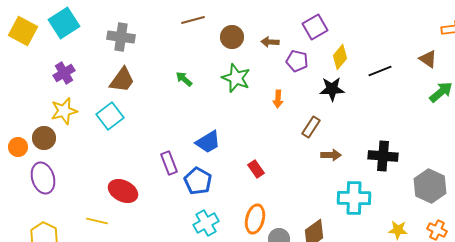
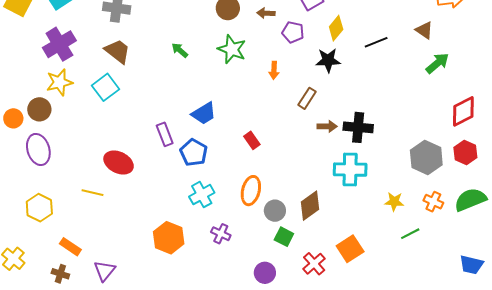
purple cross: (64, 73) -> (59, 44), size x1.5
brown trapezoid: (122, 80) -> (118, 51), turned -88
black cross: (383, 156) -> (358, 127), moved

